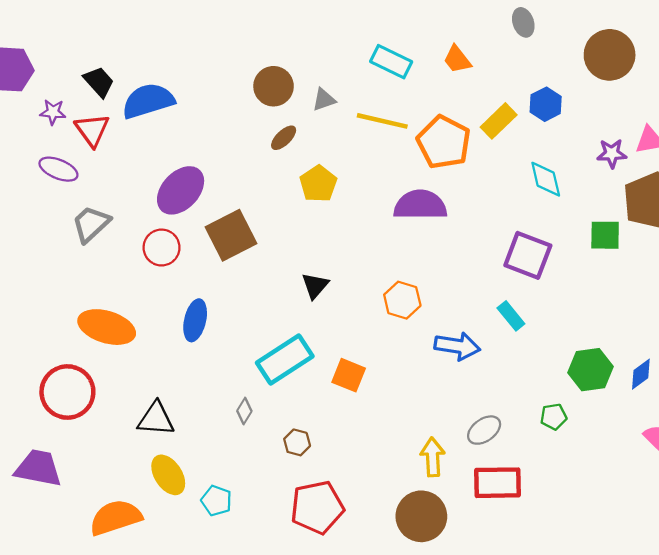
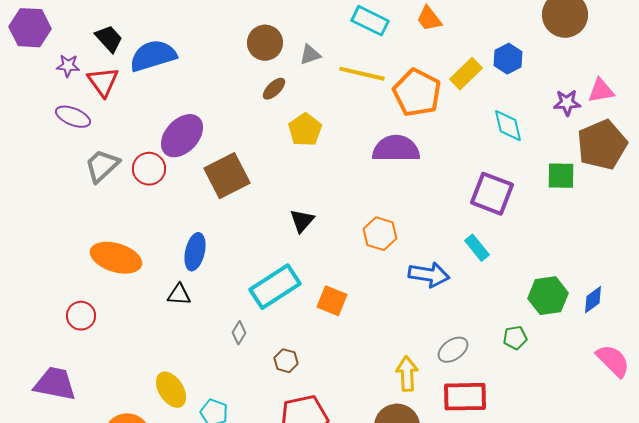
red circle: (162, 248) -> (149, 169), moved
red circle: (67, 392) -> (81, 316), size x0.6
black triangle: (156, 419) -> (179, 295), moved, size x0.7

